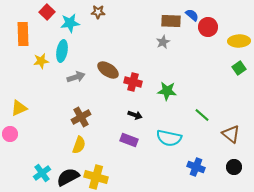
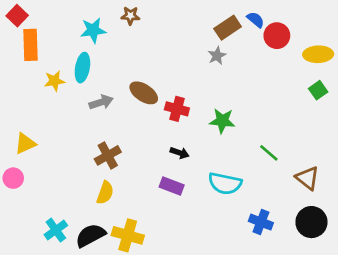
red square: (47, 12) -> (17, 16), moved
brown rectangle: (171, 21) -> (228, 28), turned -36
black circle: (234, 167) -> (311, 222), size x1.5

